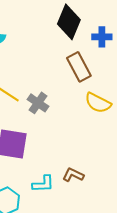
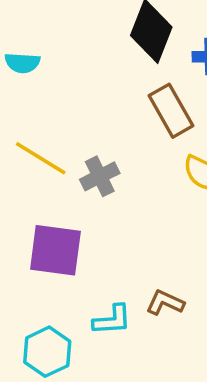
gray cross: (38, 103) -> (100, 176), turned 30

